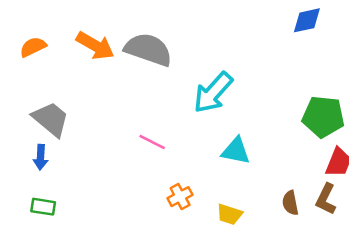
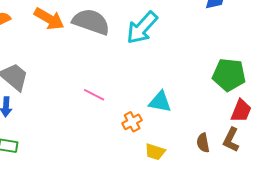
cyan arrow: (213, 93) -> (142, 28), moved
orange cross: (180, 197) -> (132, 122), moved

